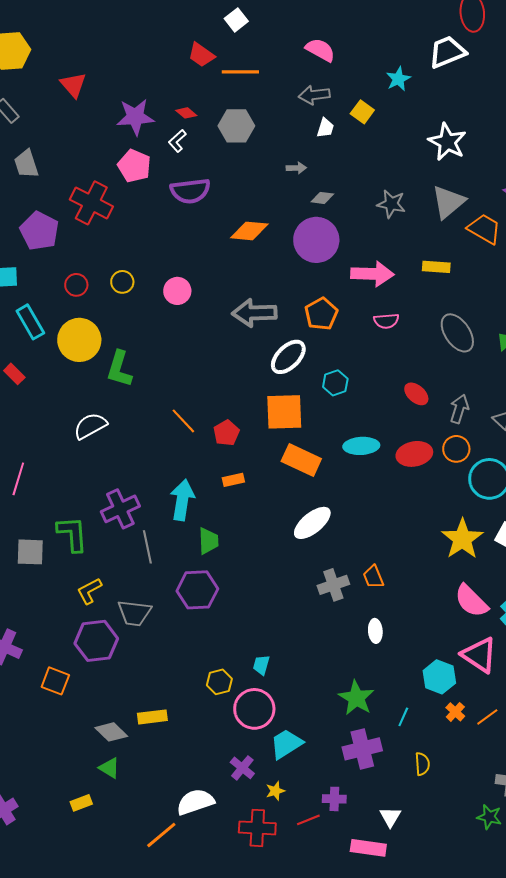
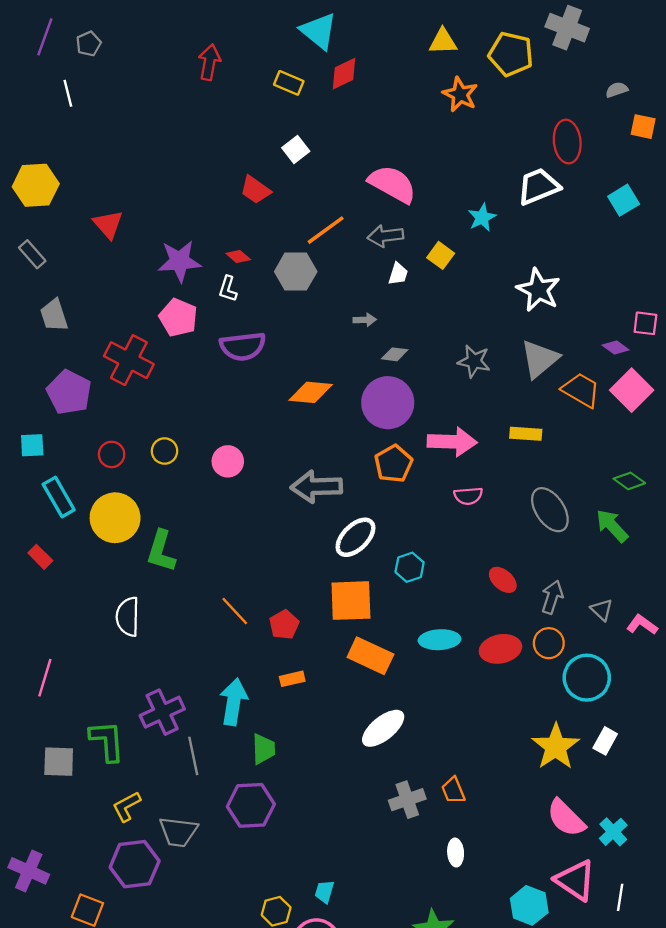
pink semicircle: (320, 50) -> (392, 184), size x1.4
orange line: (240, 72) -> (326, 230), moved, turned -36
white L-shape: (177, 141) -> (228, 289), turned -30
orange pentagon: (321, 314) -> (393, 464), moved
white semicircle: (90, 426) -> (128, 617), turned -60

